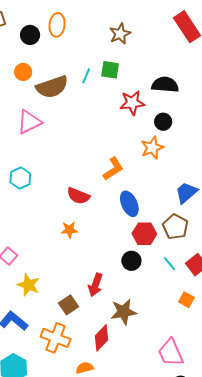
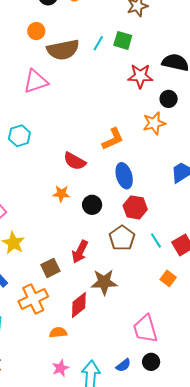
brown pentagon: (175, 227) -> (122, 238), moved
black circle: (131, 261) -> (92, 205), moved
orange cross: (56, 338) -> (33, 299), turned 36

